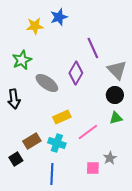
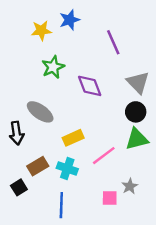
purple line: (93, 48) -> (113, 42), moved
green star: (22, 60) -> (53, 67), moved
purple diamond: (76, 73) -> (90, 86), turned -50
gray ellipse: (47, 83) -> (40, 112), moved
black arrow: (14, 99) -> (17, 133), moved
green triangle: (116, 118) -> (137, 139), size x1.5

